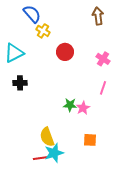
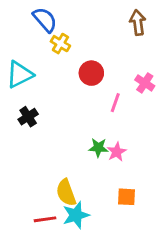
black cross: (20, 83) -> (28, 117), turned -32
pink line: (103, 88) -> (115, 103), moved
red line: (41, 158) -> (45, 219), moved

